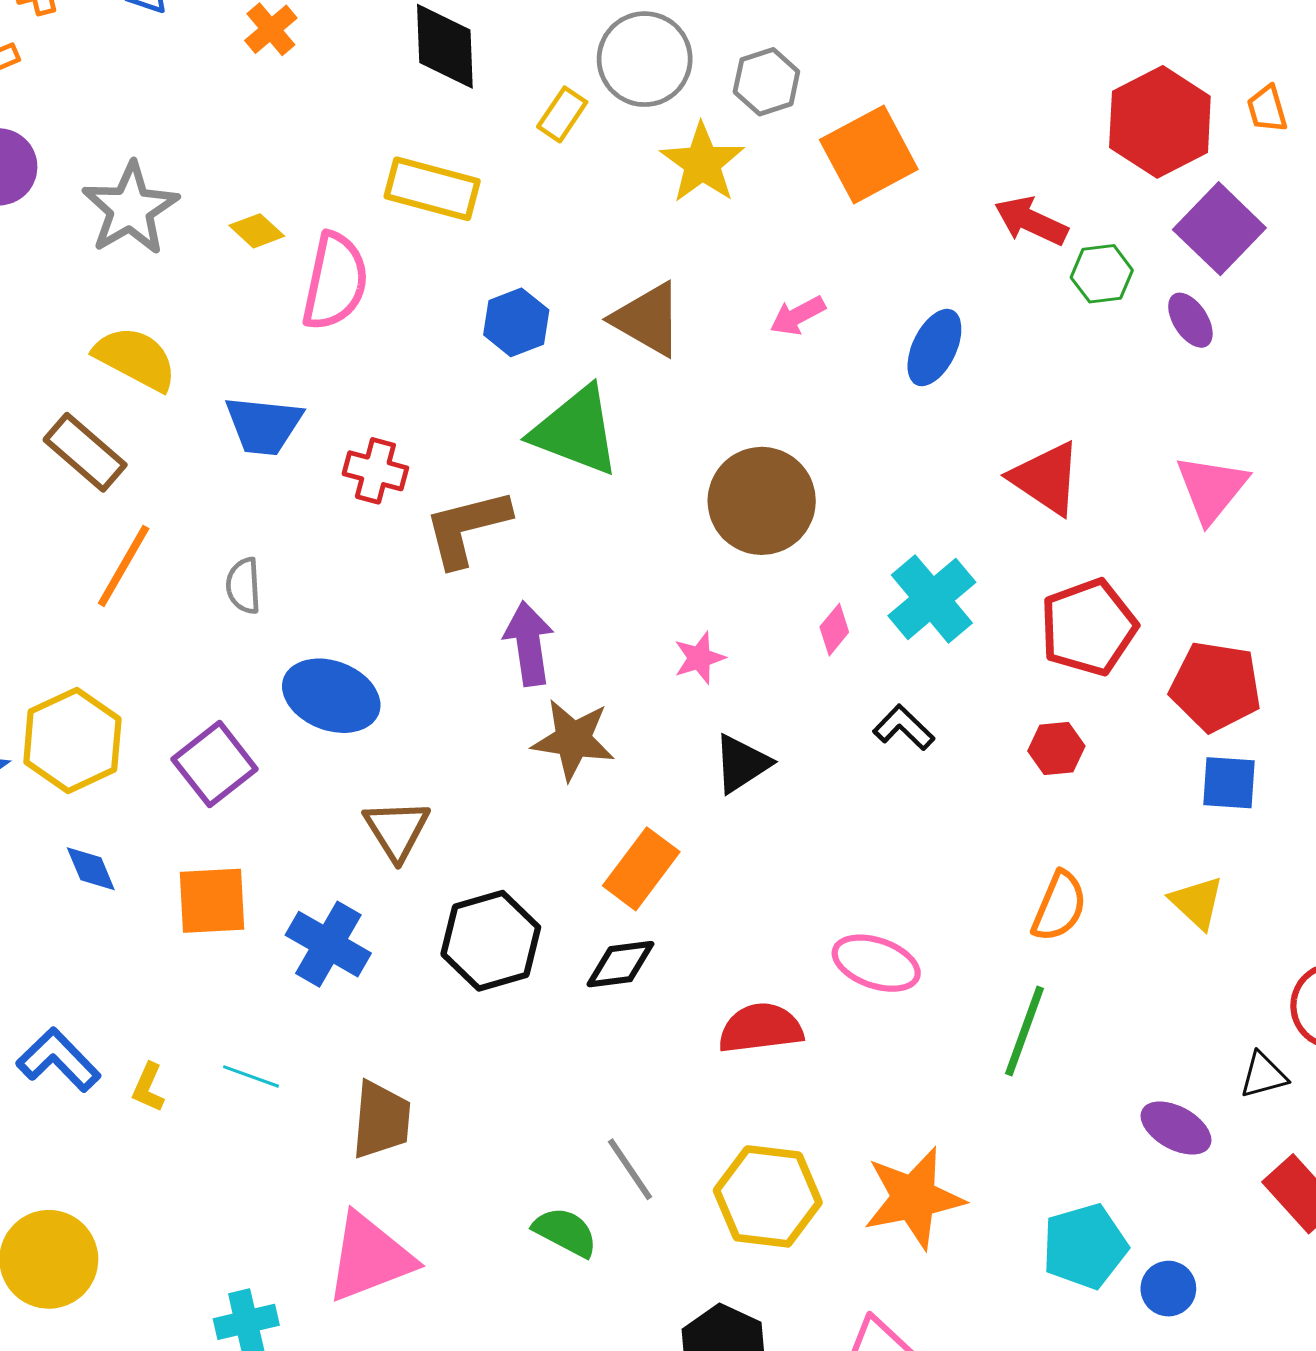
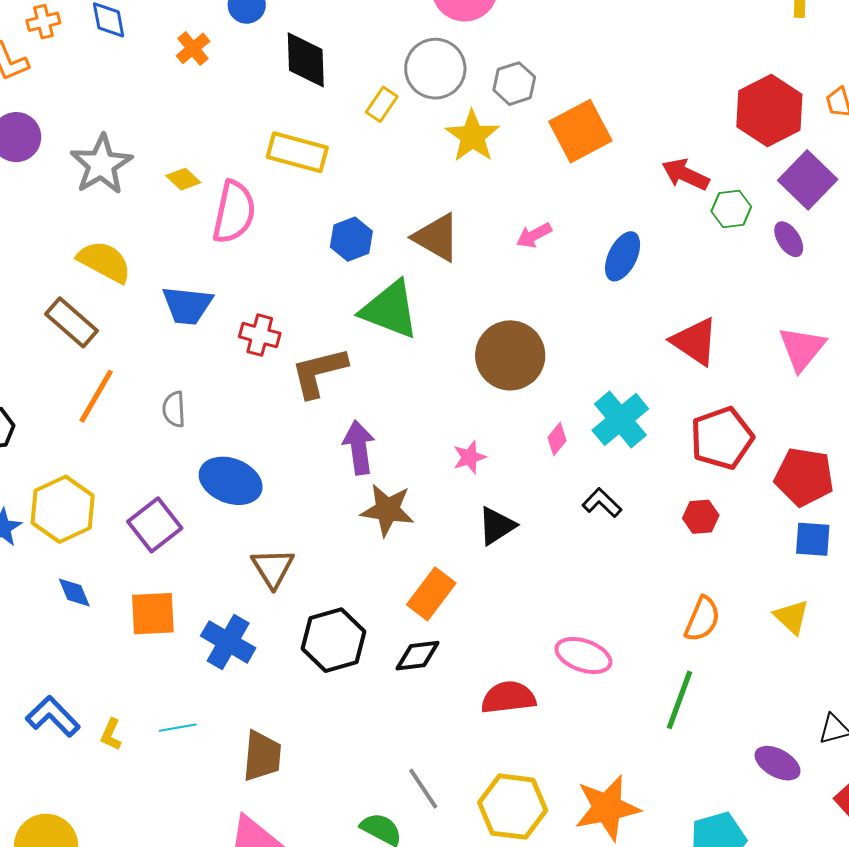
cyan line: (251, 1076) -> (178, 728), turned -30

